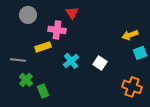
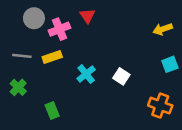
pink cross: (57, 30) -> (59, 29), moved, turned -30
yellow arrow: (130, 35) -> (163, 29), moved
gray line: (18, 60) -> (22, 56), moved
green cross: (26, 80) -> (18, 87), moved

